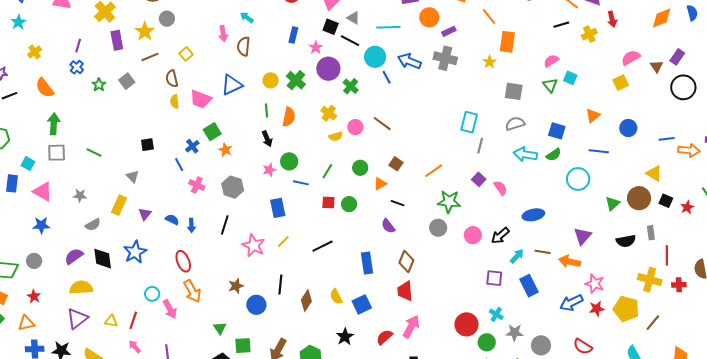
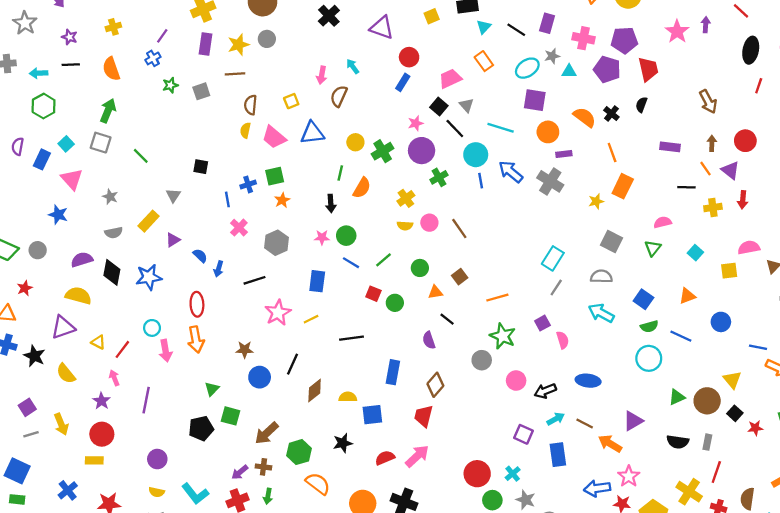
blue rectangle: (293, 35) -> (403, 82), moved
yellow square: (186, 54) -> (291, 101), moved
cyan square: (570, 78) -> (695, 253), moved
green semicircle: (554, 155) -> (649, 326), moved
black line: (225, 225) -> (254, 280), turned 36
yellow semicircle: (336, 297) -> (348, 397), turned 98

